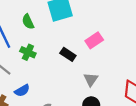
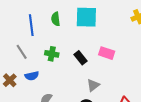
pink rectangle: (94, 40) -> (107, 53), turned 35
green cross: (28, 52) -> (52, 54), moved, turned -32

